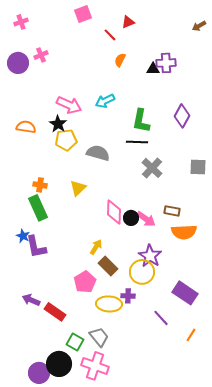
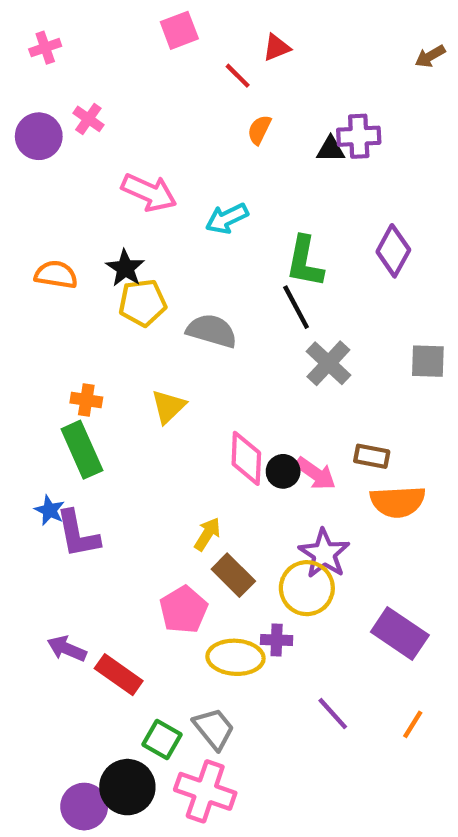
pink cross: (41, 55) -> (88, 119), turned -32
pink arrow: (69, 105) -> (149, 192), moved
black line: (137, 142) -> (296, 307), turned 60
purple line: (161, 318) -> (333, 714), moved

